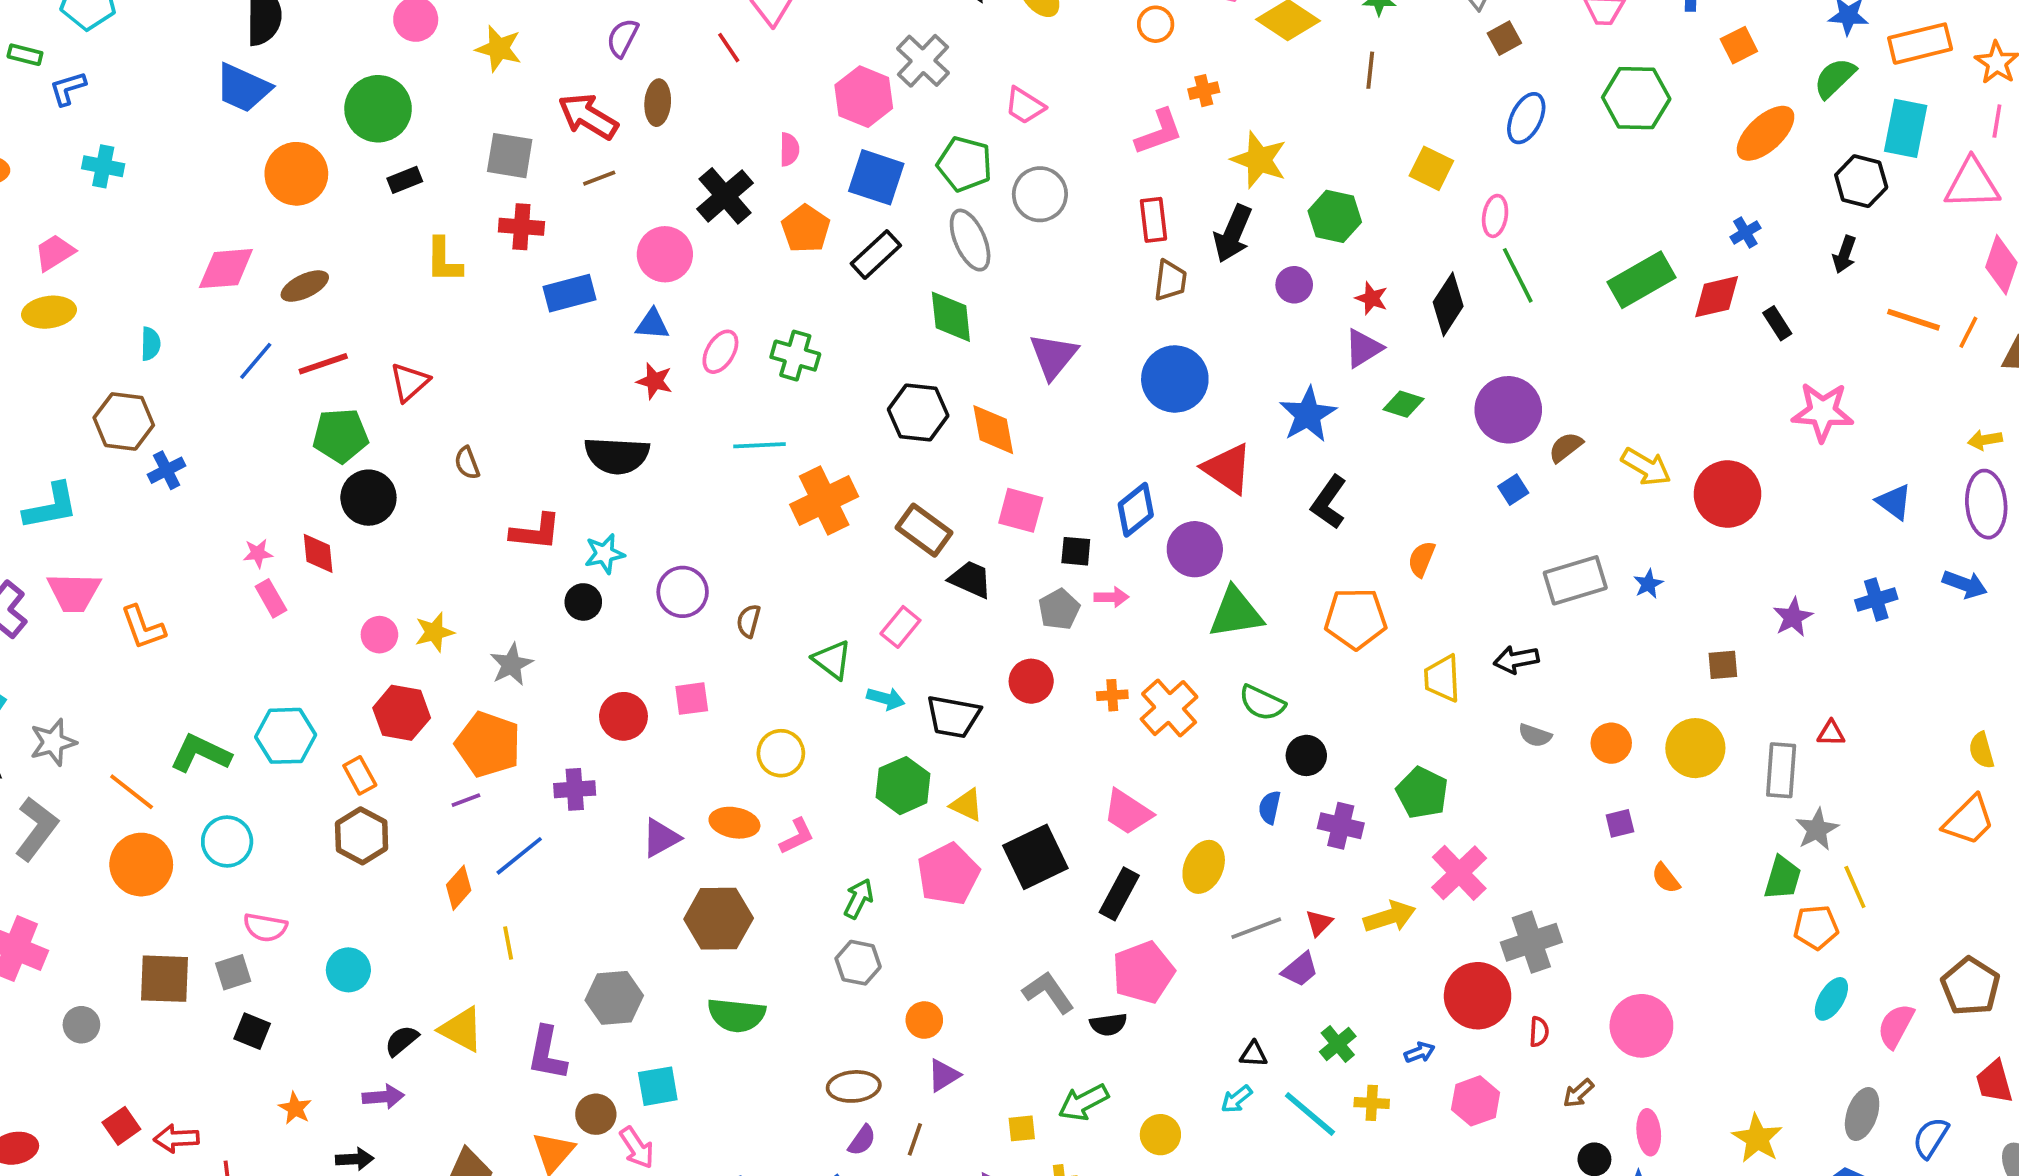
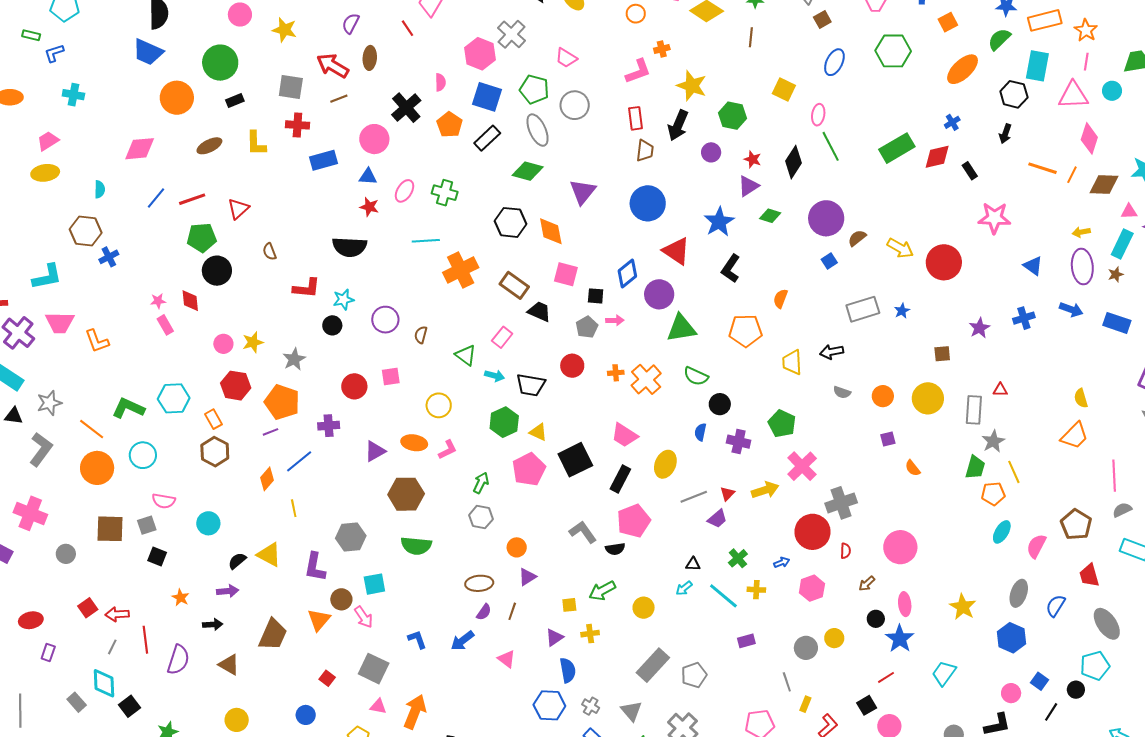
brown ellipse: (305, 286) -> (209, 146), moved
green diamond: (951, 317) -> (528, 171), turned -68

